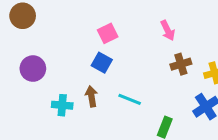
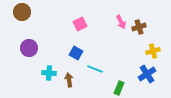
blue square: (102, 63) -> (76, 53), moved
brown cross: (181, 64) -> (139, 27), moved
brown arrow: (91, 96) -> (69, 80), moved

